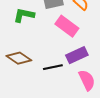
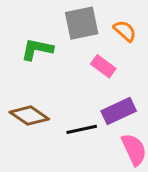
pink rectangle: (67, 26) -> (103, 66), size x0.7

